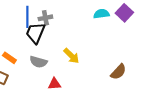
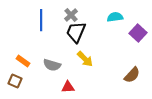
purple square: (124, 13) -> (138, 33), moved
gray cross: (45, 18) -> (71, 15), moved, turned -32
black trapezoid: (35, 33) -> (76, 32), moved

